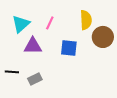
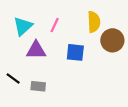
black line: (12, 72) -> (13, 79), turned 32
gray rectangle: (35, 79) -> (38, 86), turned 32

